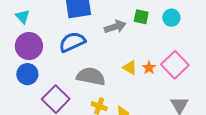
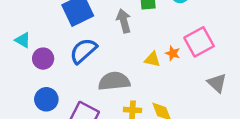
gray arrow: (115, 27) -> (124, 21), turned -70
purple circle: (29, 46) -> (43, 59), moved, size x0.7
pink square: (175, 65) -> (199, 42), turned 32

